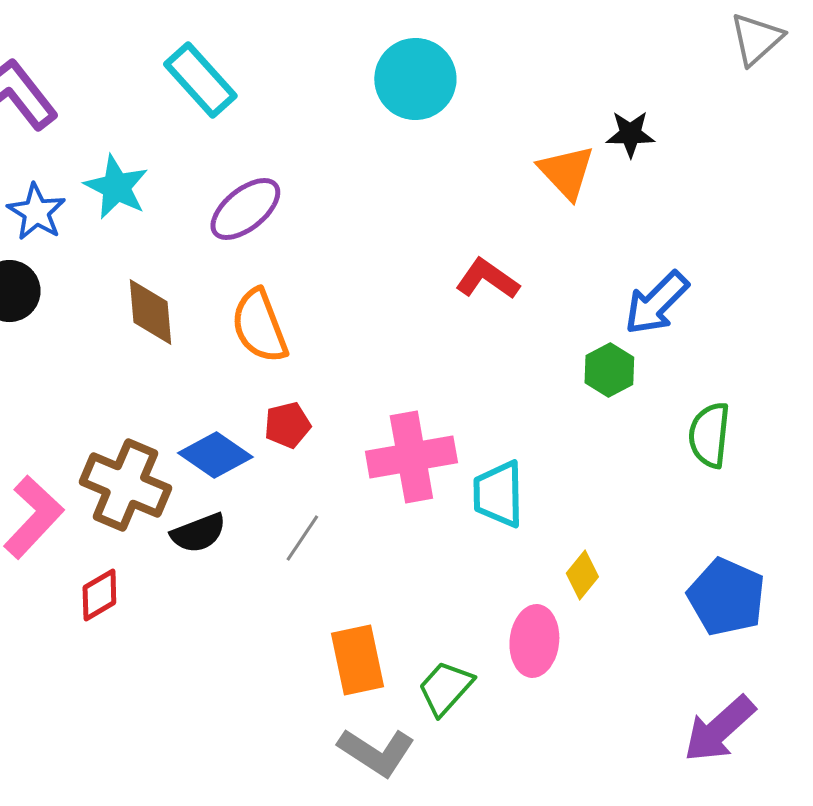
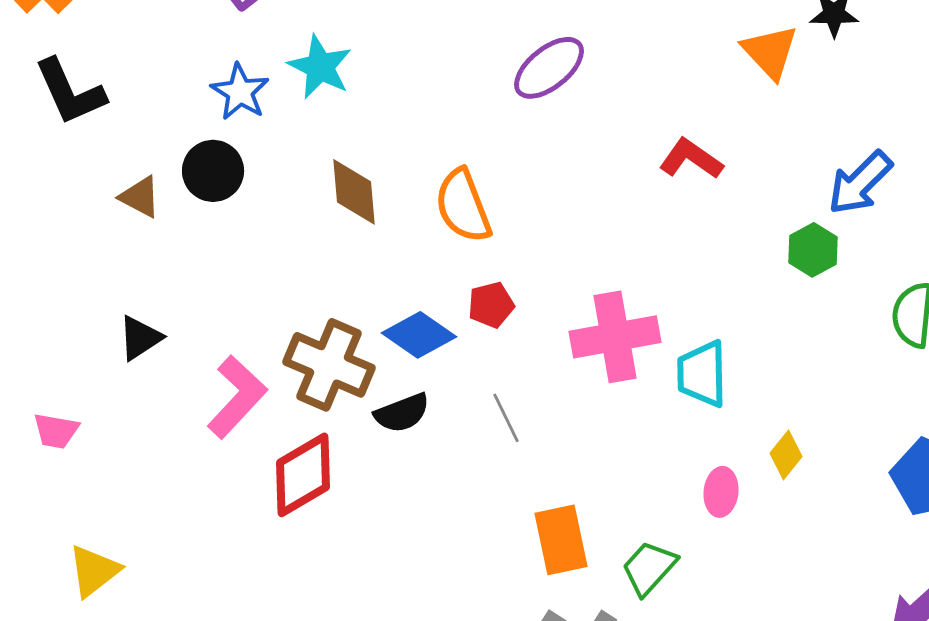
purple ellipse: (245, 209) -> (549, 68), moved
gray line: (302, 538) -> (506, 418), turned -60
red diamond: (99, 595) -> (303, 475), size x1.6
pink ellipse: (534, 641) -> (721, 492), moved, size x0.7

